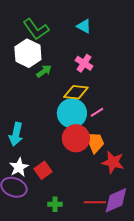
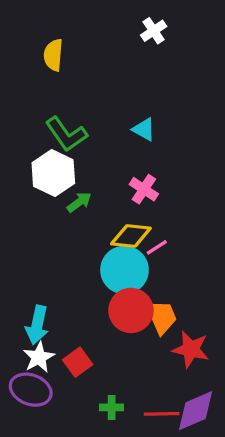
pink line: (97, 112) -> (157, 247), moved
cyan arrow: (16, 134) -> (37, 325), moved
green cross: (55, 204) -> (112, 407), moved

